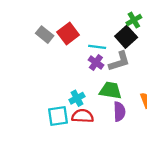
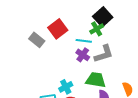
green cross: (134, 20) -> (97, 29), moved
gray rectangle: (45, 35) -> (37, 40), moved
black square: (126, 37) -> (103, 17), moved

